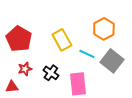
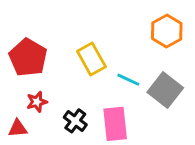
orange hexagon: (104, 29) -> (167, 31), moved
black cross: (51, 73) -> (75, 121), moved

